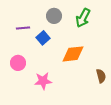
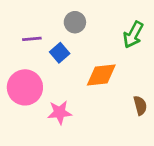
green arrow: (83, 18) -> (133, 35), moved
pink circle: (18, 63) -> (25, 87), size x1.6

